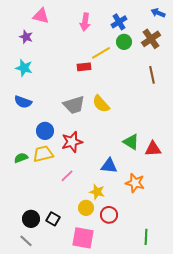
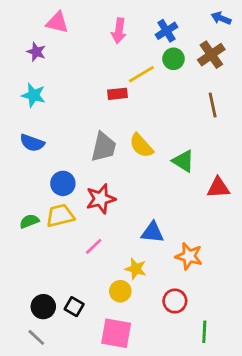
gray trapezoid: (74, 105) -> (103, 147), turned -60
green triangle: (131, 142) -> (183, 161), moved
red triangle: (153, 149) -> (218, 188), moved
red circle: (109, 215) -> (175, 301), moved

